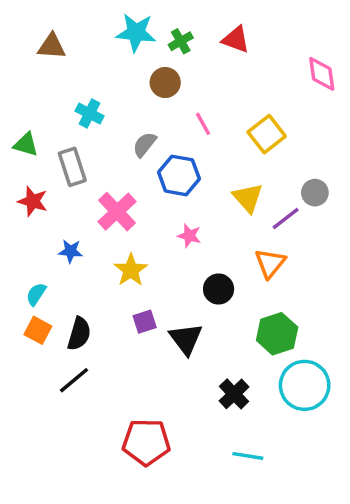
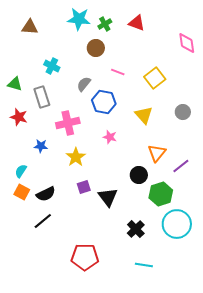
pink line: (203, 124) -> (118, 72), turned -40
pink cross: (117, 212) -> (68, 123), turned 30
purple line: (286, 218) -> (181, 166), moved
black circle: (219, 289) -> (139, 175), moved
black semicircle: (79, 334) -> (46, 194), turned 48

